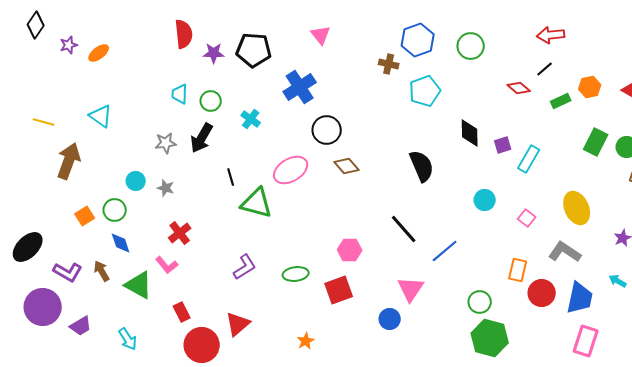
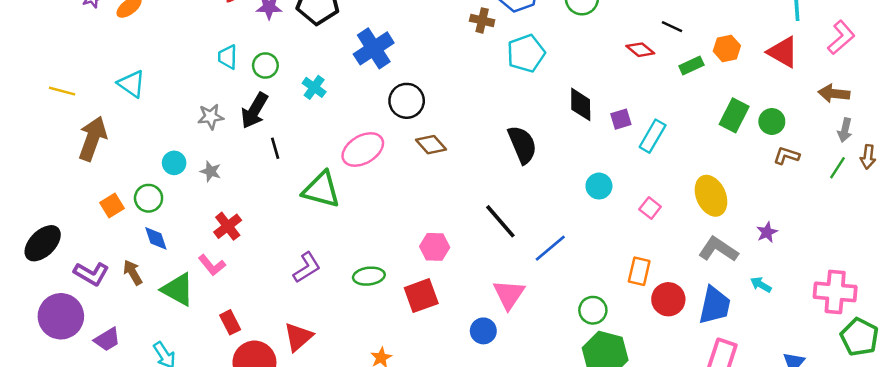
black line: (545, 69) -> (672, 27), turned 66
black line: (231, 177) -> (275, 148), moved
gray L-shape: (565, 252) -> (718, 249), moved

